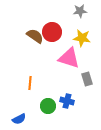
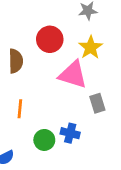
brown semicircle: (35, 36) -> (16, 61), moved, turned 54
yellow star: (82, 38) -> (91, 47), turned 30

